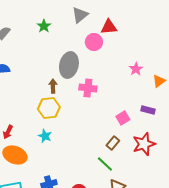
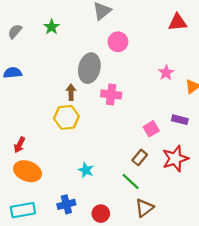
green star: (44, 26) -> (52, 27), moved
red triangle: (109, 27) -> (178, 22), moved
cyan star: (45, 136) -> (86, 170), moved

